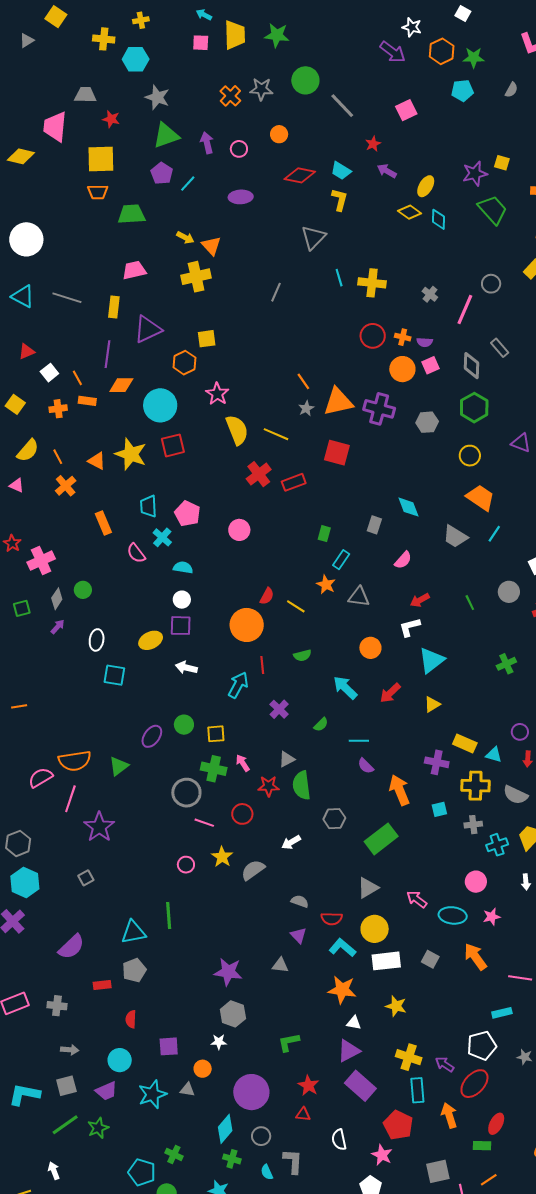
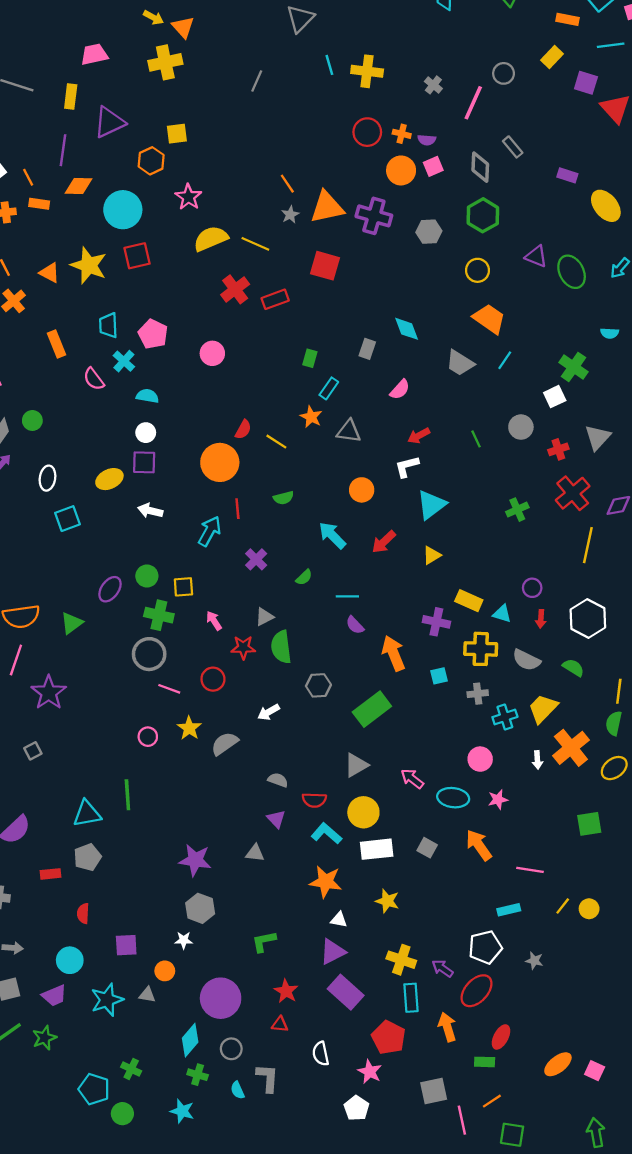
yellow semicircle: (237, 430) -> (211, 239), turned -92
cyan square: (114, 675) -> (68, 519), turned -30
green cross: (214, 769) -> (159, 615), moved

